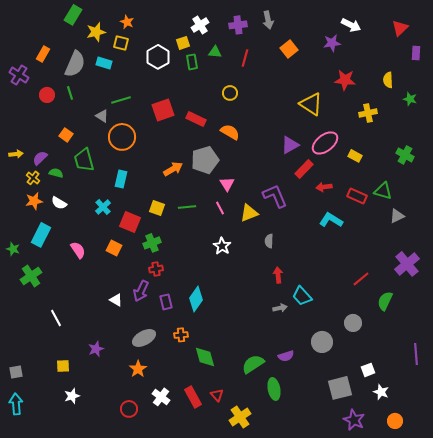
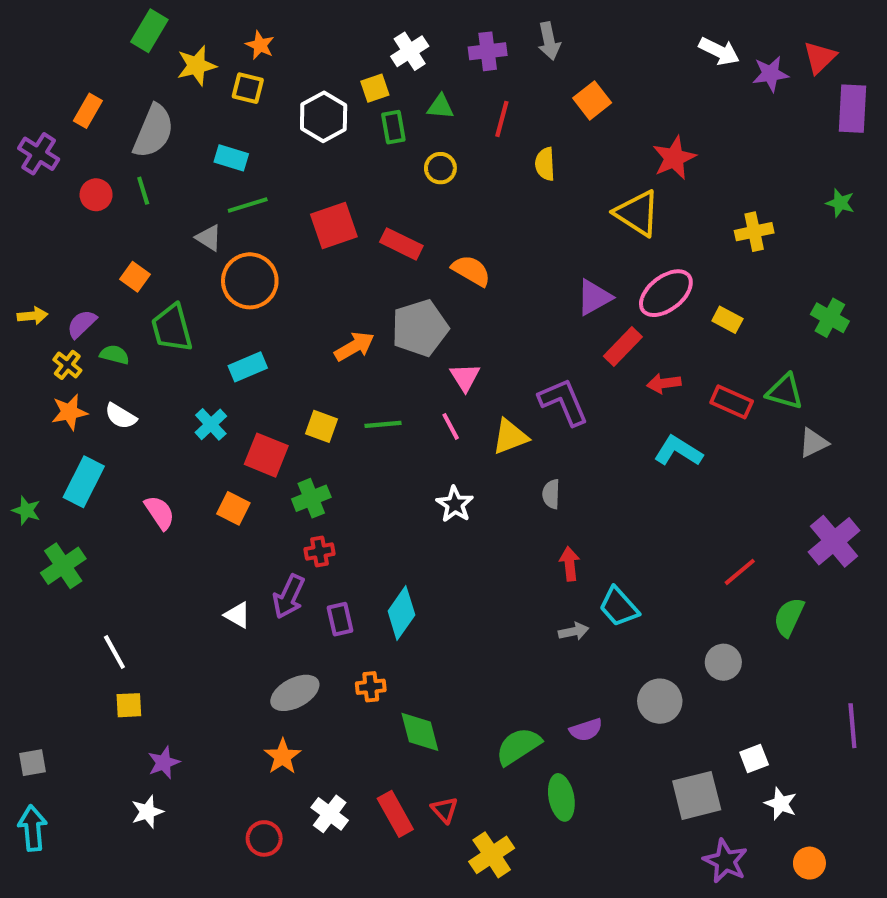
purple star: (332, 43) -> (770, 74), moved
purple rectangle: (416, 53) -> (852, 109), size x1.6
cyan rectangle: (104, 63) -> (231, 158), moved
red star: (345, 80) -> (674, 158), moved, turned -30
yellow semicircle: (388, 80) -> (545, 164), moved
yellow circle: (230, 93) -> (440, 168), moved
cyan rectangle: (121, 179) -> (248, 367), turned 54
purple star: (96, 349) -> (164, 763), moved
yellow square: (63, 366) -> (129, 705), moved

